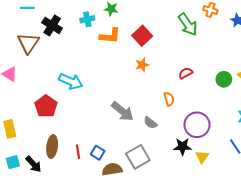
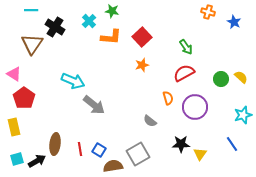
cyan cross: (87, 19) -> (89, 21), turned -32
green arrow: (188, 24) -> (186, 47), moved, size x0.7
red semicircle: (186, 73) -> (184, 73), size x1.5
red pentagon: (46, 106) -> (24, 98), moved
gray arrow: (122, 111) -> (94, 105), moved
purple circle: (197, 125) -> (195, 107), moved
black arrow: (33, 164) -> (37, 161), turned -78

